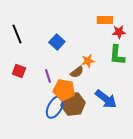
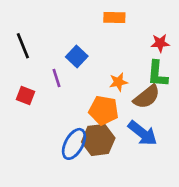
orange rectangle: (105, 20) -> (114, 17), moved
brown semicircle: (77, 72) -> (147, 97), moved, size x1.5
purple line: (48, 76) -> (56, 78), moved
orange pentagon: (64, 90) -> (104, 110), moved

